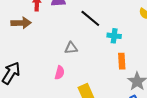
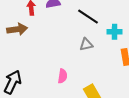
gray triangle: (71, 48) -> (86, 45), moved

